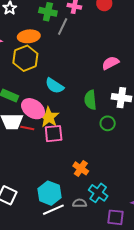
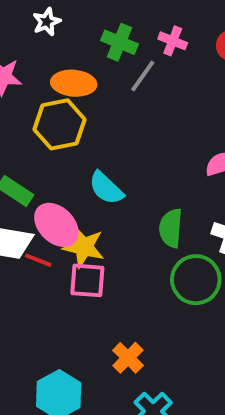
yellow star: (49, 117) -> (84, 247), turned -30
green circle: (108, 123) -> (196, 280), size x1.6

